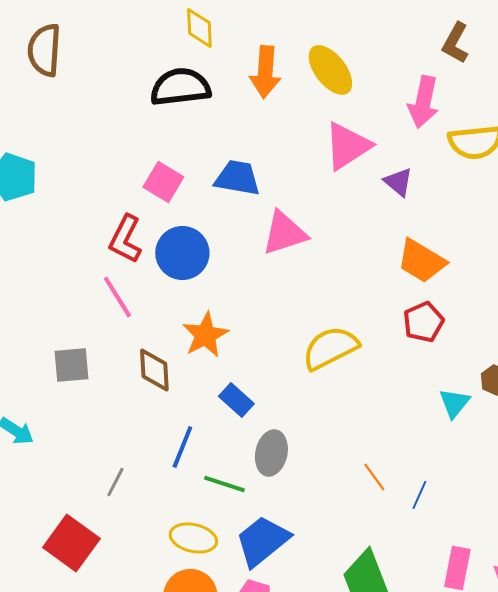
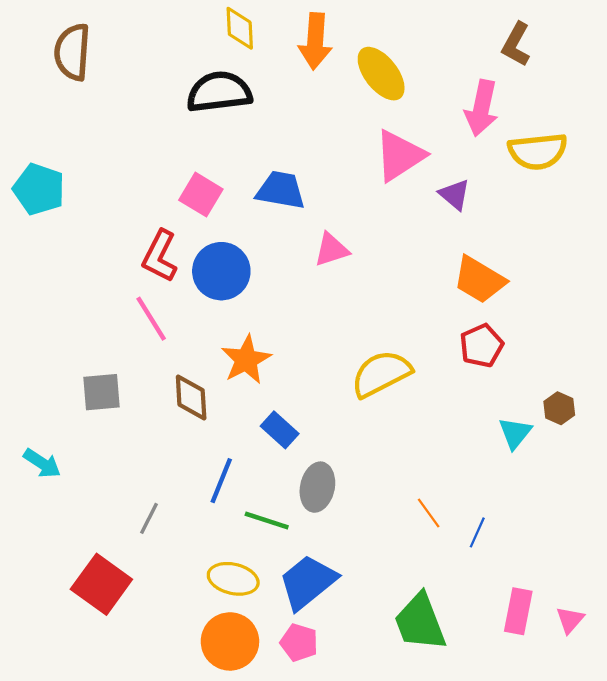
orange arrow: (265, 72) -> (315, 41), moved
pink triangle: (284, 233) -> (331, 250), size x0.7

